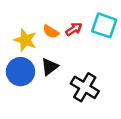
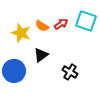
blue circle: (20, 72) -> (14, 71), moved
black cross: (85, 87) -> (70, 72), size x0.7

